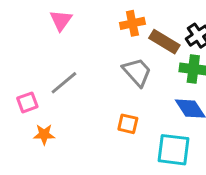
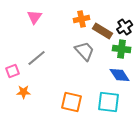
orange square: (128, 124) -> (72, 102), moved, size x1.5

